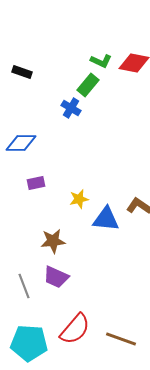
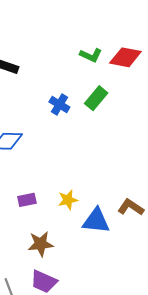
green rectangle: (88, 85) -> (96, 98), moved
purple rectangle: (36, 183) -> (27, 200), moved

